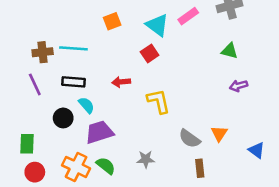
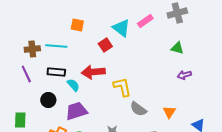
orange square: (112, 21) -> (77, 25), moved, turned 32
red square: (150, 54) -> (105, 45), moved
red arrow: (121, 82) -> (93, 72), size x1.6
cyan semicircle: (86, 105) -> (73, 85), moved
gray semicircle: (190, 139) -> (138, 109), moved

